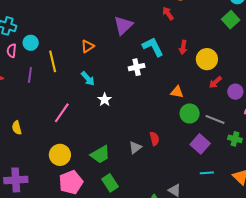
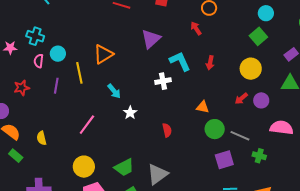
orange triangle: (88, 46) -> (103, 54), moved, size x1.5
yellow circle: (207, 59) -> (251, 69), moved
purple circle: (235, 92) -> (261, 100), moved
red semicircle: (154, 139) -> (167, 130), moved
purple square: (200, 144) -> (224, 160), turned 30
gray triangle: (135, 147) -> (157, 174), moved, size x1.6

